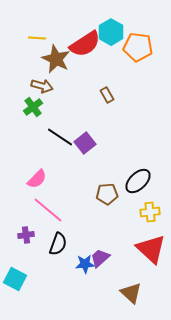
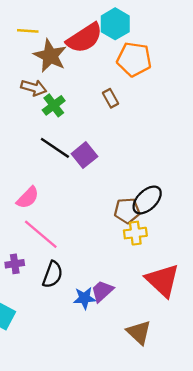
orange pentagon: (138, 47) -> (134, 59), moved
green cross: (33, 107) -> (54, 105), moved
brown pentagon: (107, 194) -> (127, 211), moved
yellow cross: (150, 212) -> (135, 233), moved

